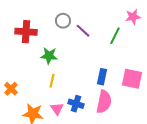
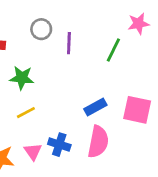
purple line: (83, 31) -> (69, 43), turned 49
blue rectangle: (102, 77) -> (95, 107), turned 49
yellow line: (52, 81) -> (26, 113), turned 48

